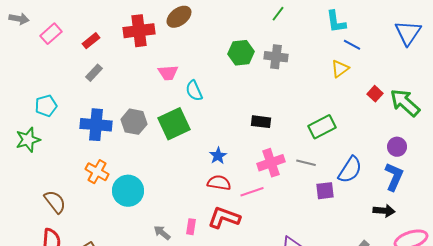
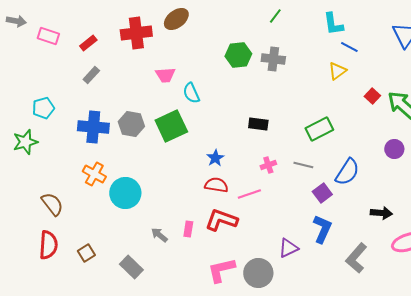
pink rectangle: (51, 34) -> (48, 36), turned 60
pink cross: (271, 163) -> (268, 165), size x0.6
blue L-shape: (394, 177) -> (322, 229), moved
purple square: (325, 191) -> (322, 193), turned -30

